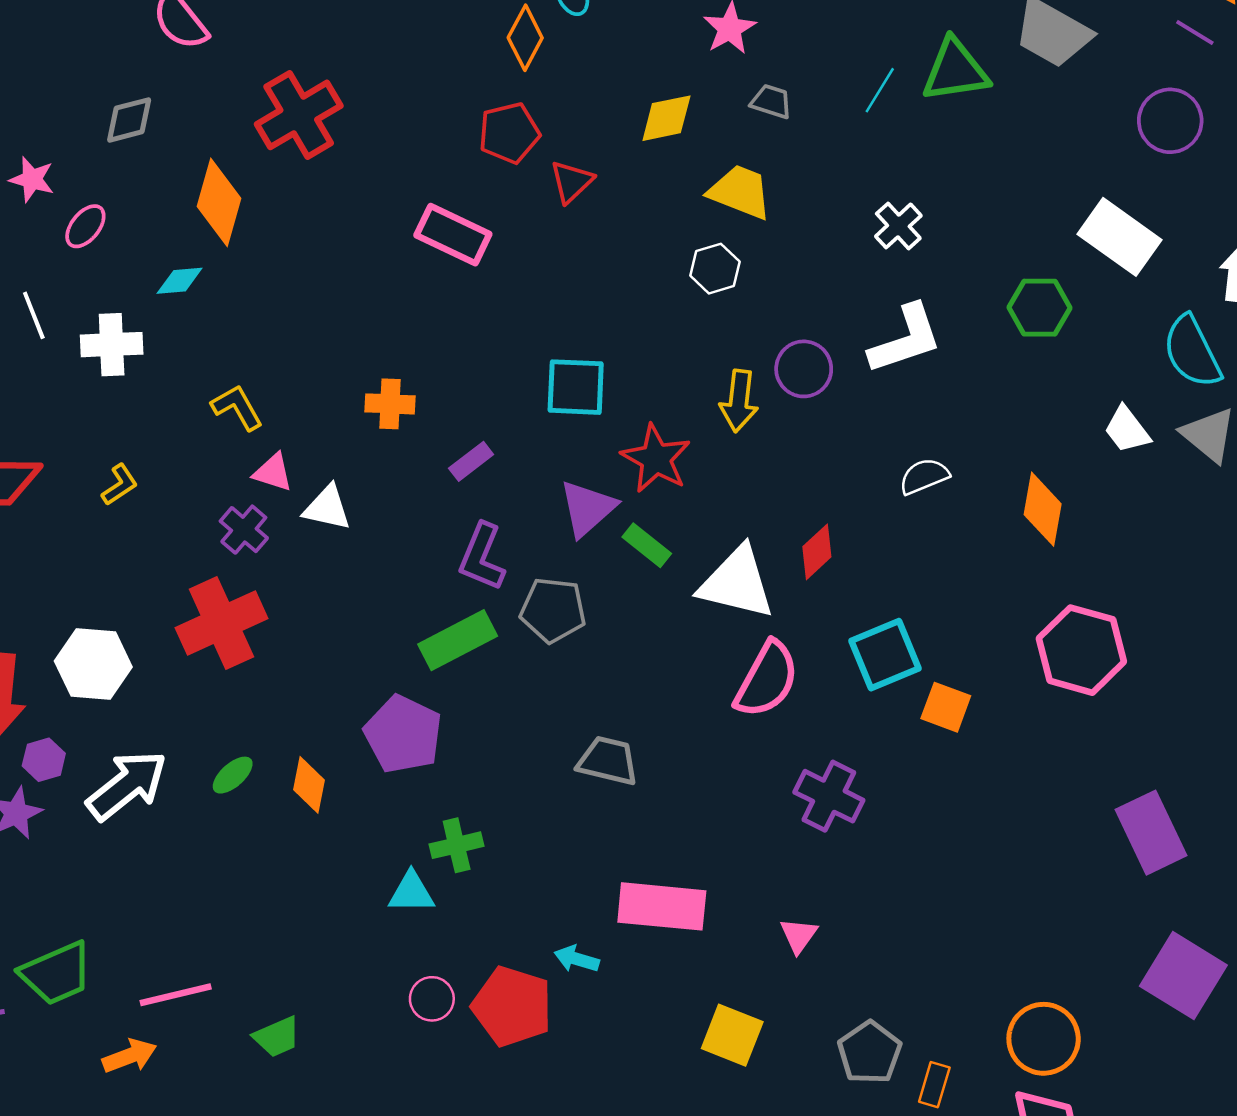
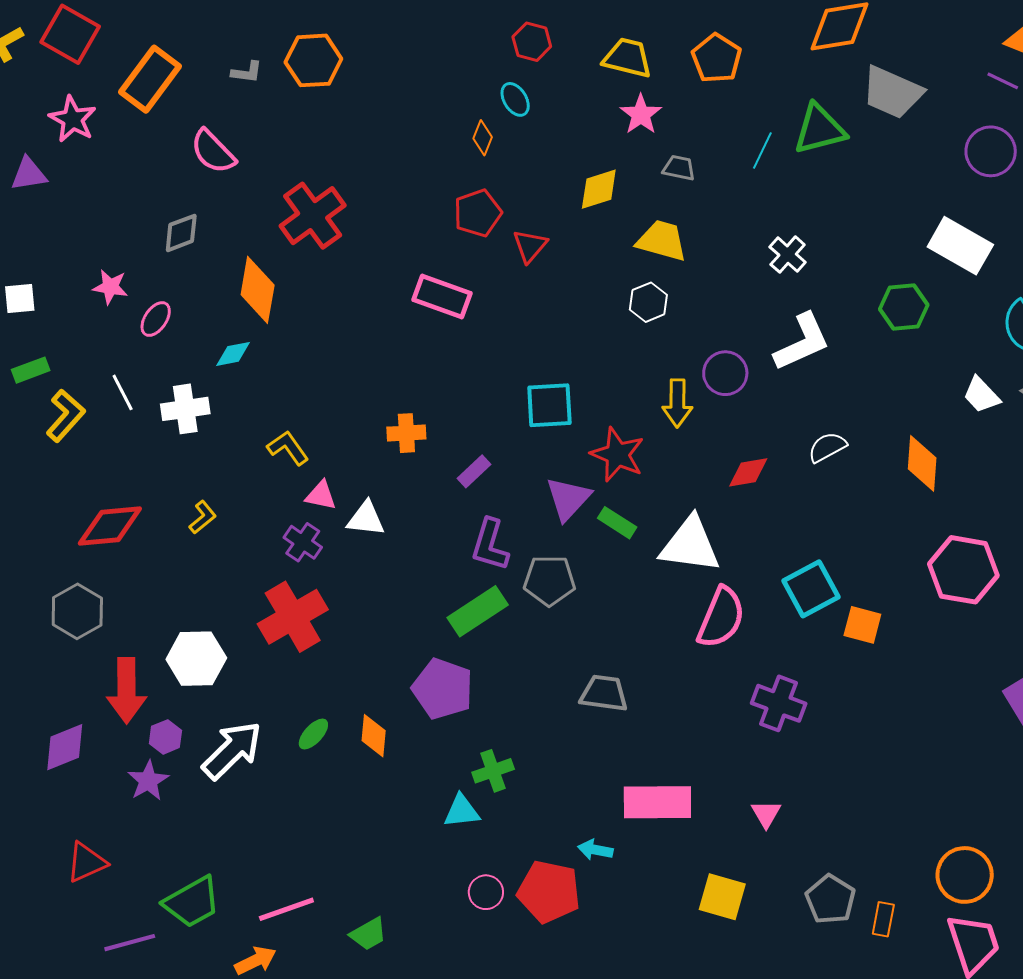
orange diamond: (525, 38) -> (483, 138), size x0.7
red diamond: (817, 552) -> (748, 472), moved, turned 39

